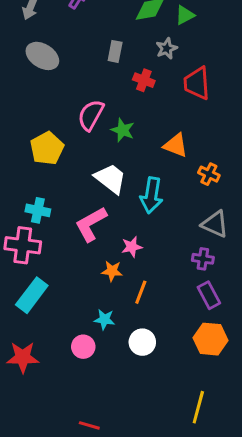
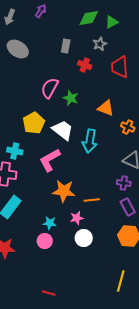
yellow pentagon: (47, 148) -> (34, 123), moved
pink star: (132, 247) -> (77, 218), moved
orange star: (112, 271) -> (64, 191), size x1.6
orange line: (141, 292) -> (92, 200), moved, turned 63
cyan star: (104, 319) -> (50, 223), moved

